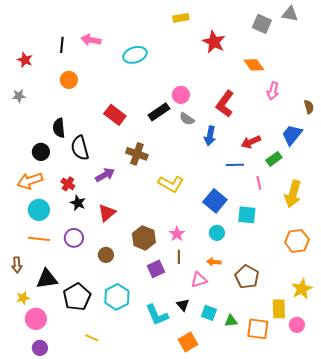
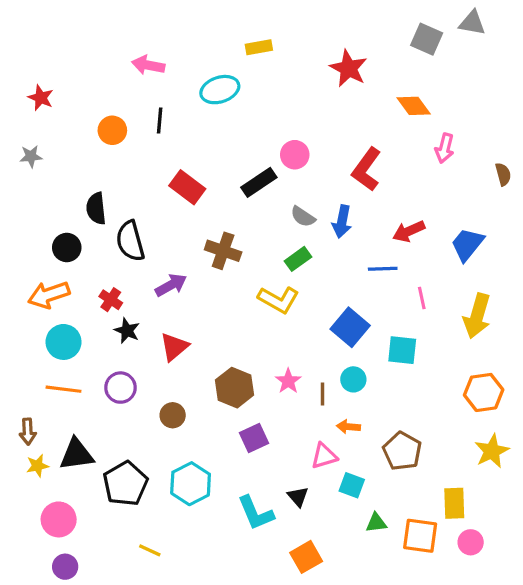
yellow rectangle: (181, 18) -> (259, 47), moved
black line: (62, 45) -> (160, 121), moved
gray semicircle: (187, 119) -> (303, 217), moved
blue trapezoid: (292, 135) -> (467, 244), moved
green rectangle: (274, 159) -> (298, 259), moved
brown line: (179, 257) -> (322, 394), moved
yellow star: (302, 289) -> (492, 451), moved
yellow star: (23, 298) -> (37, 466), moved
cyan square: (209, 313) -> (352, 485), moved
pink circle: (297, 325) -> (471, 542), moved

